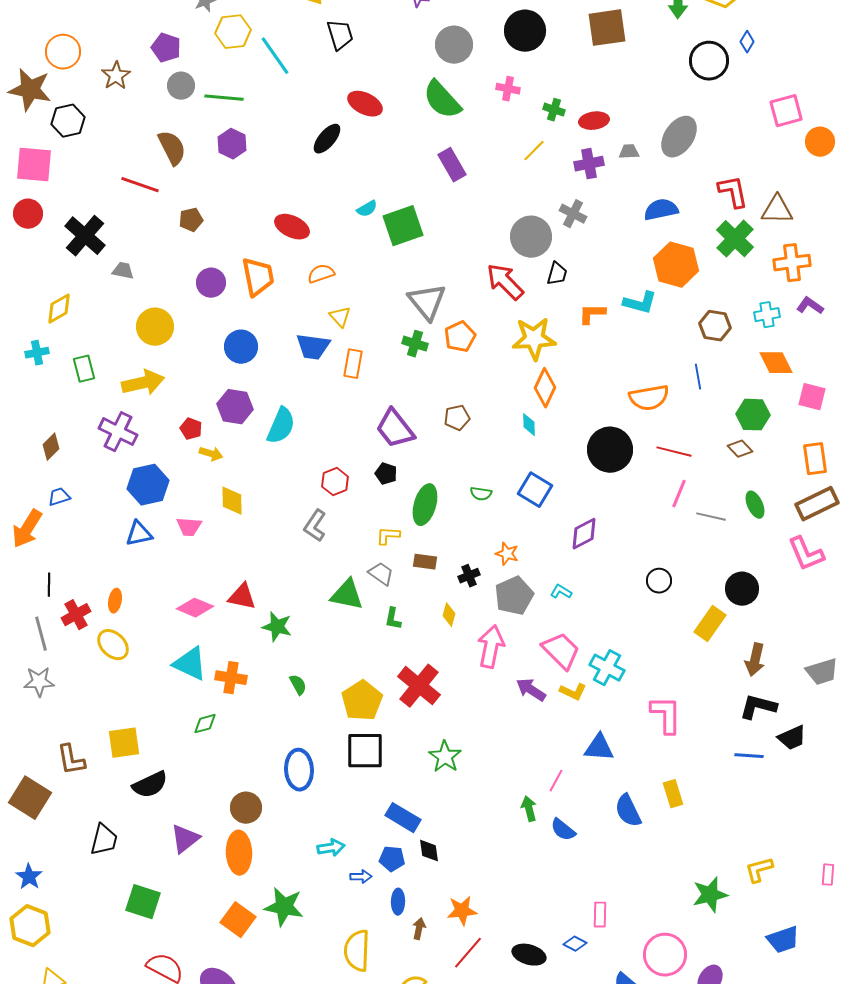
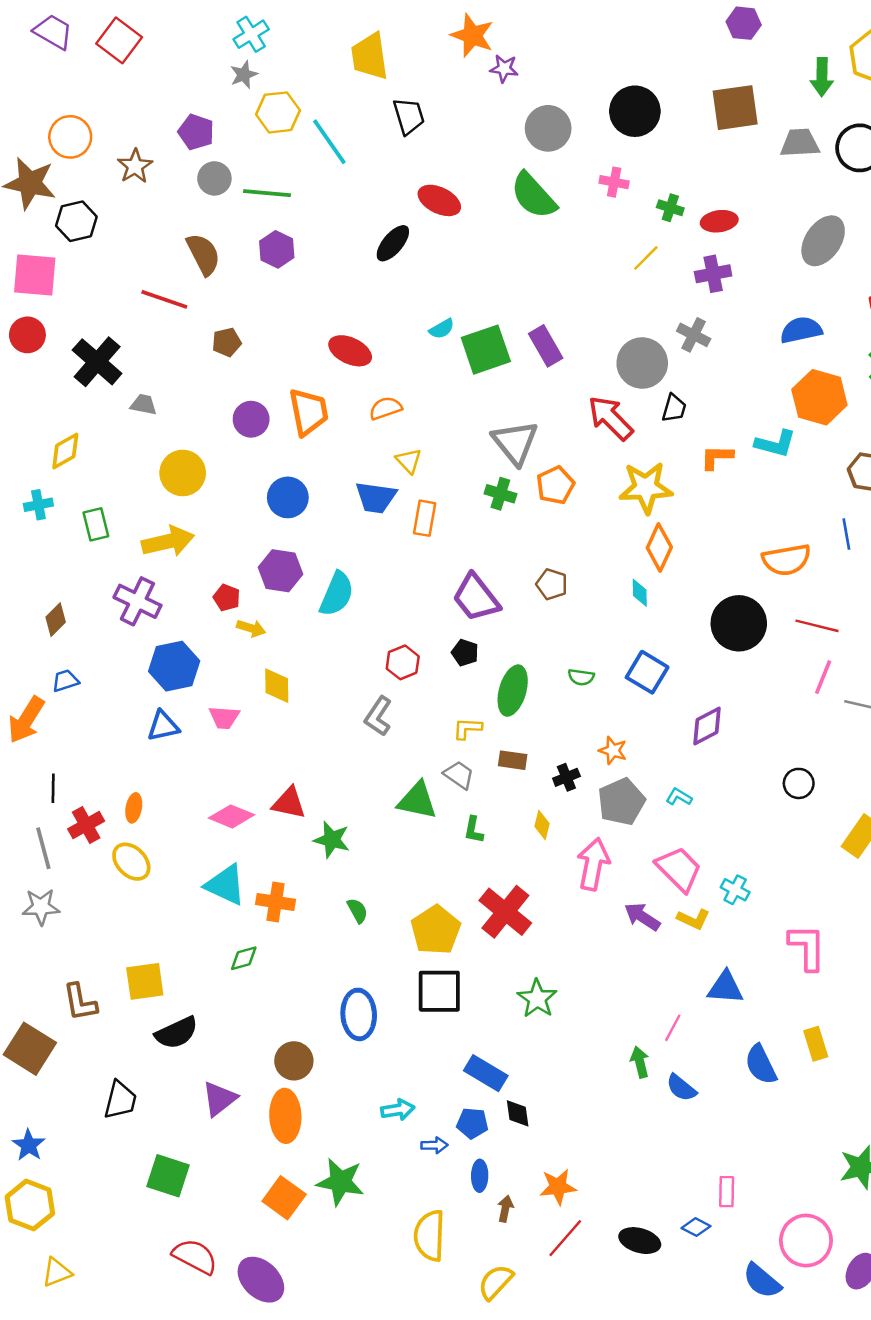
gray trapezoid: (629, 152) -> (800, 143), moved, size x1.6
purple rectangle: (452, 165) -> (546, 346), moved
brown pentagon: (457, 418) -> (552, 584), turned 30
cyan cross: (607, 668) -> (735, 890), size x0.7

